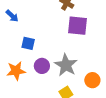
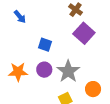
purple square: (78, 26) -> (84, 33), turned 30
blue square: (28, 43) -> (45, 45), moved

